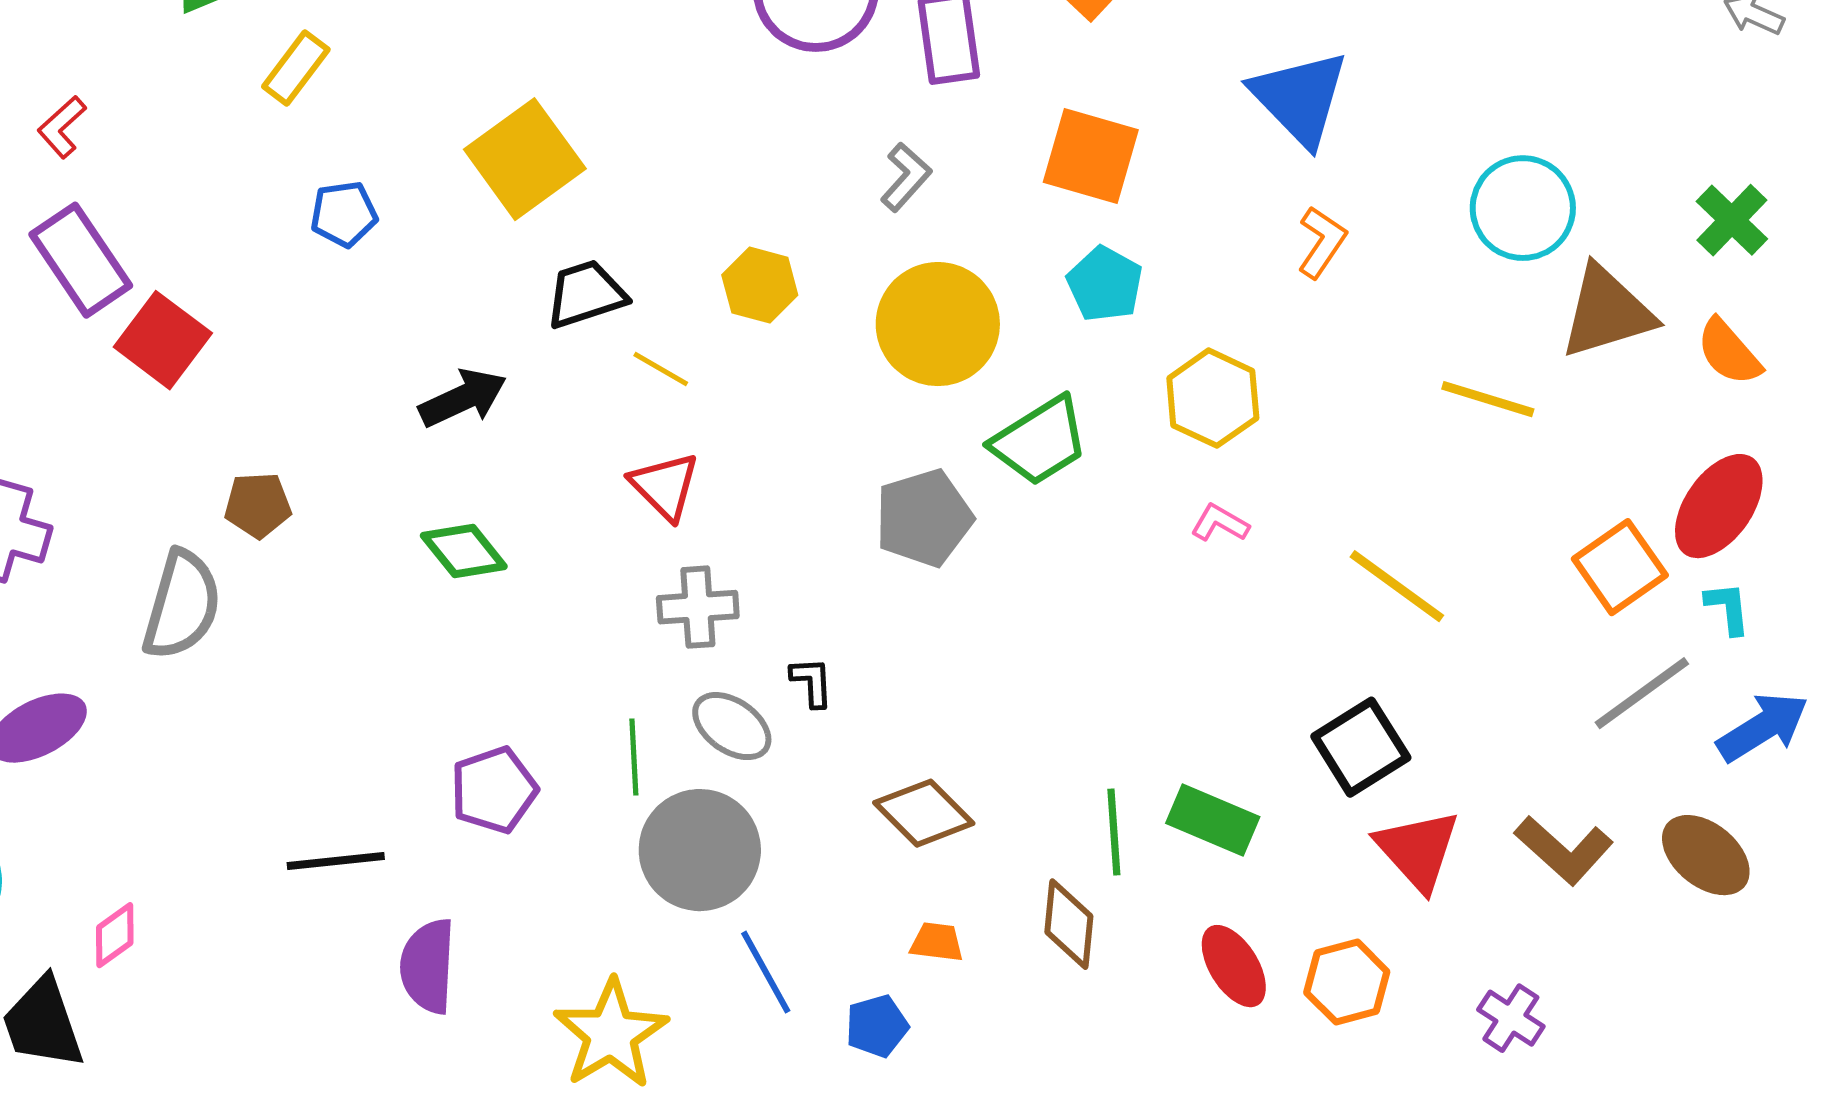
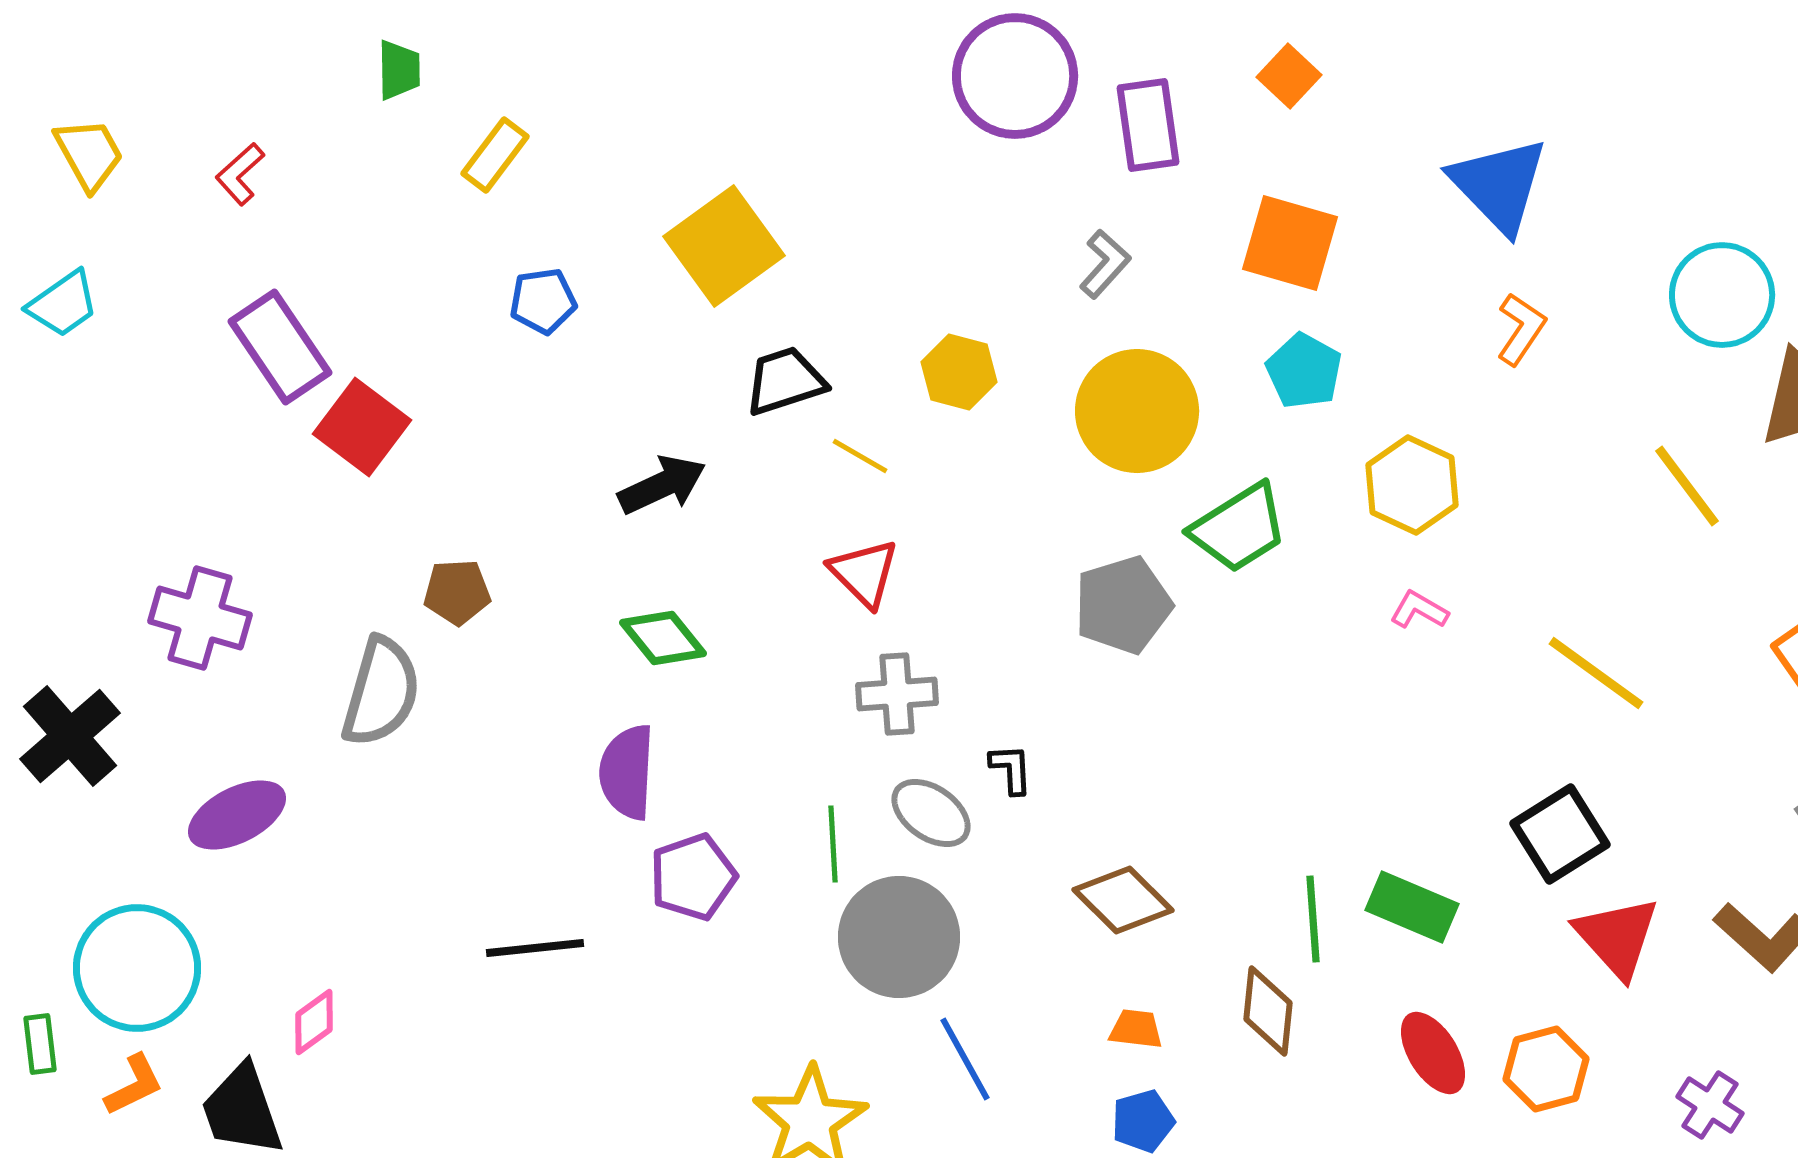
red L-shape: (62, 127) -> (240, 174), moved
yellow line: (1488, 399) -> (1687, 486), turned 36
purple semicircle: (428, 966) -> (627, 772), moved
blue pentagon: (877, 1026) -> (1143, 1121), moved

